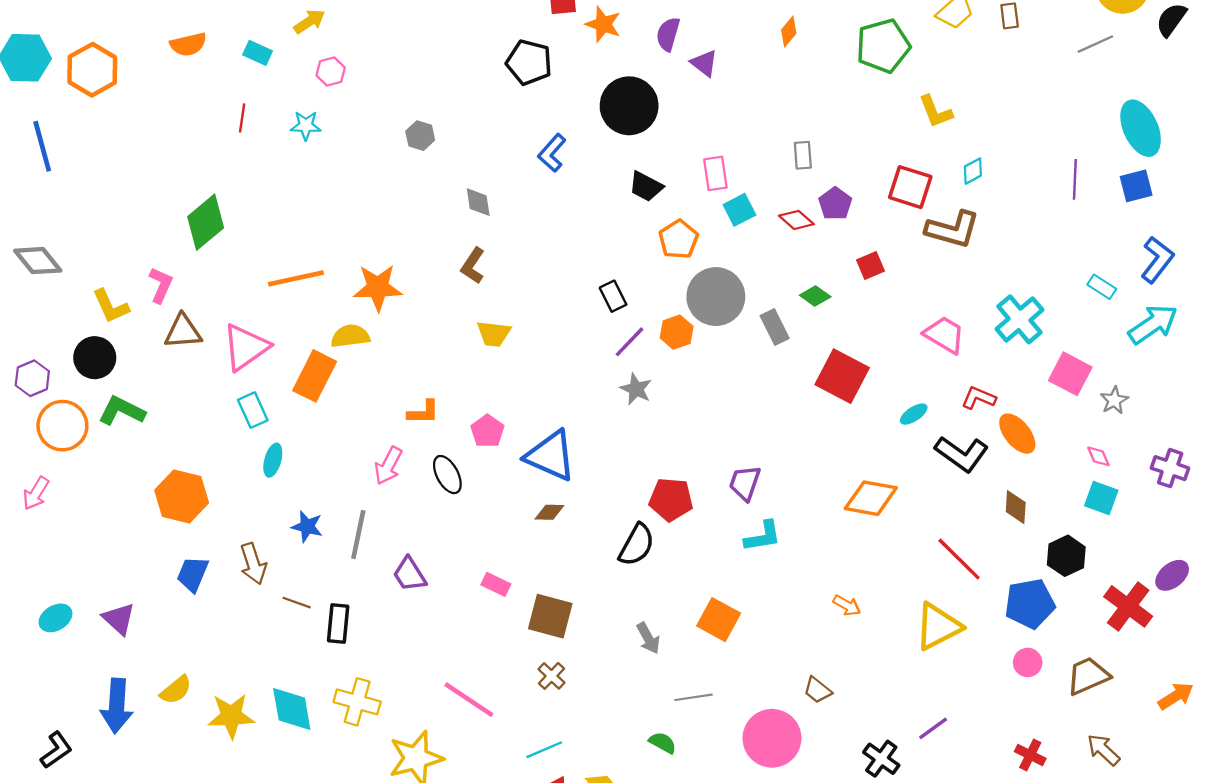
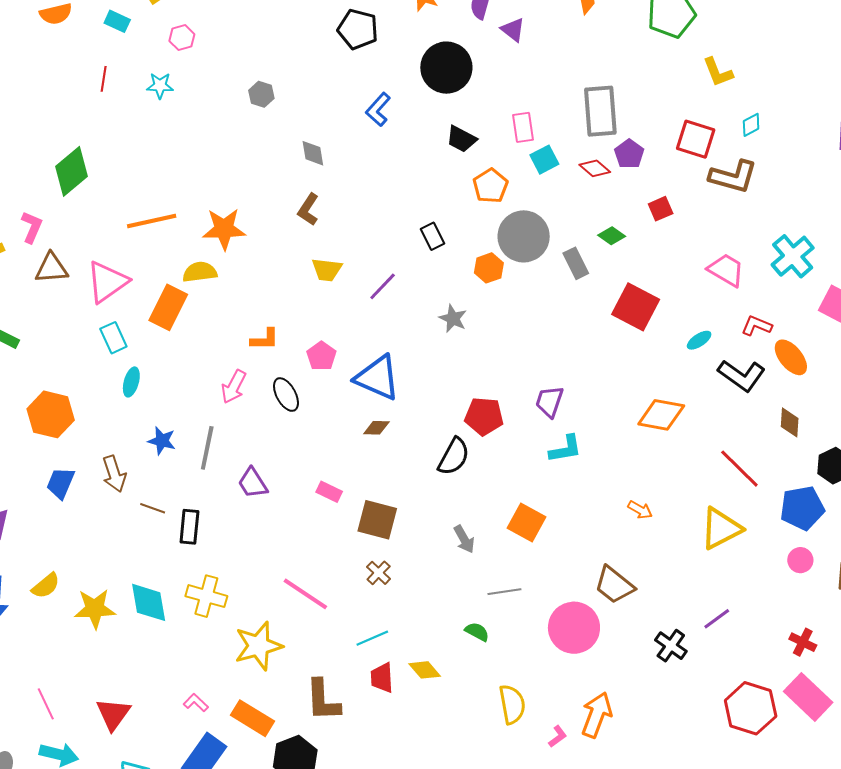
gray rectangle: (803, 155) -> (600, 111), size x2.0
purple line: (630, 342) -> (383, 286), moved
brown trapezoid: (817, 690) -> (614, 585), size x1.6

